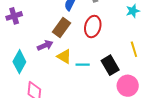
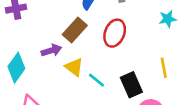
cyan line: (83, 65) -> (96, 80), turned 32

